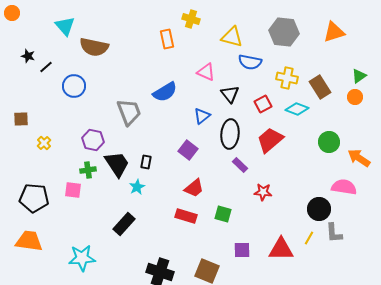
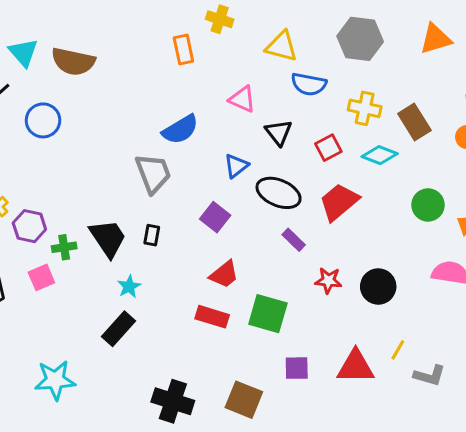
cyan triangle: (65, 26) -> (23, 52), moved
gray trapezoid: (129, 112) -> (153, 173), moved
black ellipse: (230, 134) -> (279, 193), turned -72
purple hexagon: (93, 140) -> (29, 226), moved
cyan star: (137, 187) -> (129, 286), moved
pink square: (73, 190) -> (41, 277), turned -30
black circle: (319, 209) -> (378, 286), moved
green square: (223, 214) -> (268, 314), size x1.5
gray L-shape: (334, 233) -> (430, 376), moved, turned -70

